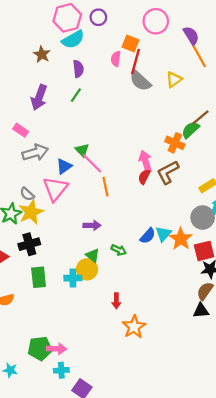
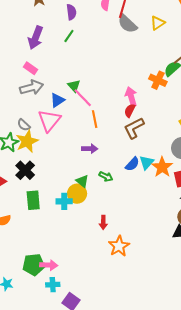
pink rectangle: (21, 130) -> (30, 68), moved
brown L-shape: (168, 172) -> (134, 128), moved
purple arrow: (92, 225) -> (90, 149), moved
black cross: (29, 244) -> (25, 170), turned -30

